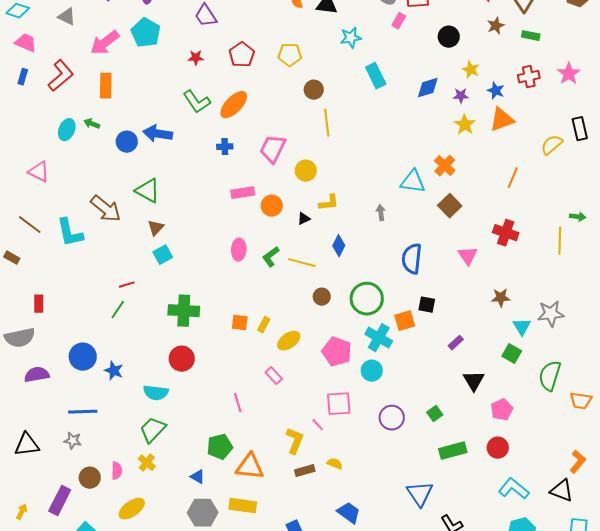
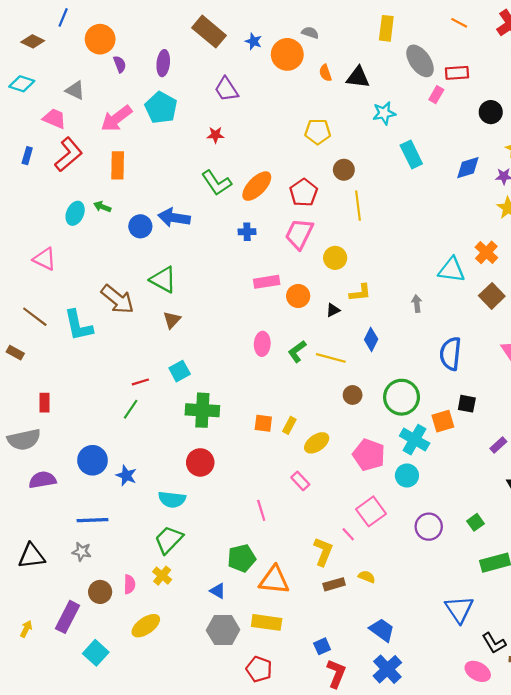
pink trapezoid: (26, 43) -> (54, 119), moved
red pentagon: (242, 55) -> (304, 193), moved
cyan square: (163, 255) -> (180, 371), moved
pink square: (339, 404) -> (371, 511), turned -32

